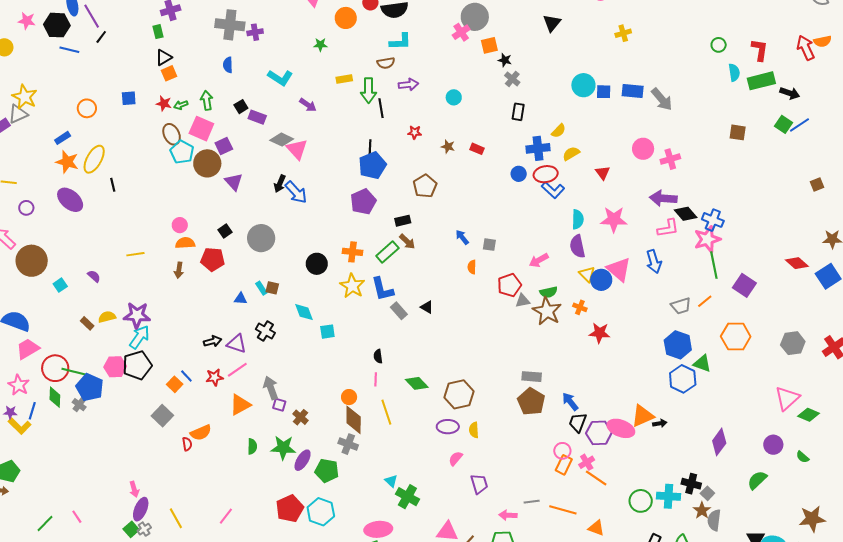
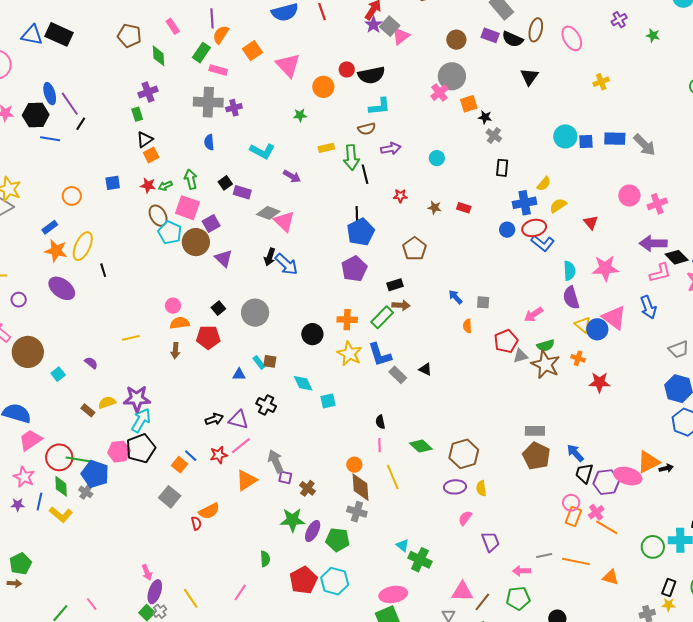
brown arrow: (407, 242) -> (401, 305), turned -36
yellow L-shape: (20, 426) -> (61, 515), moved
green semicircle: (252, 446) -> (265, 559), moved

